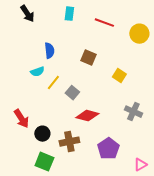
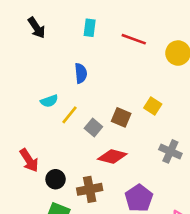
blue semicircle: (49, 51) -> (81, 73), moved
brown square: (88, 58) -> (121, 117), moved

